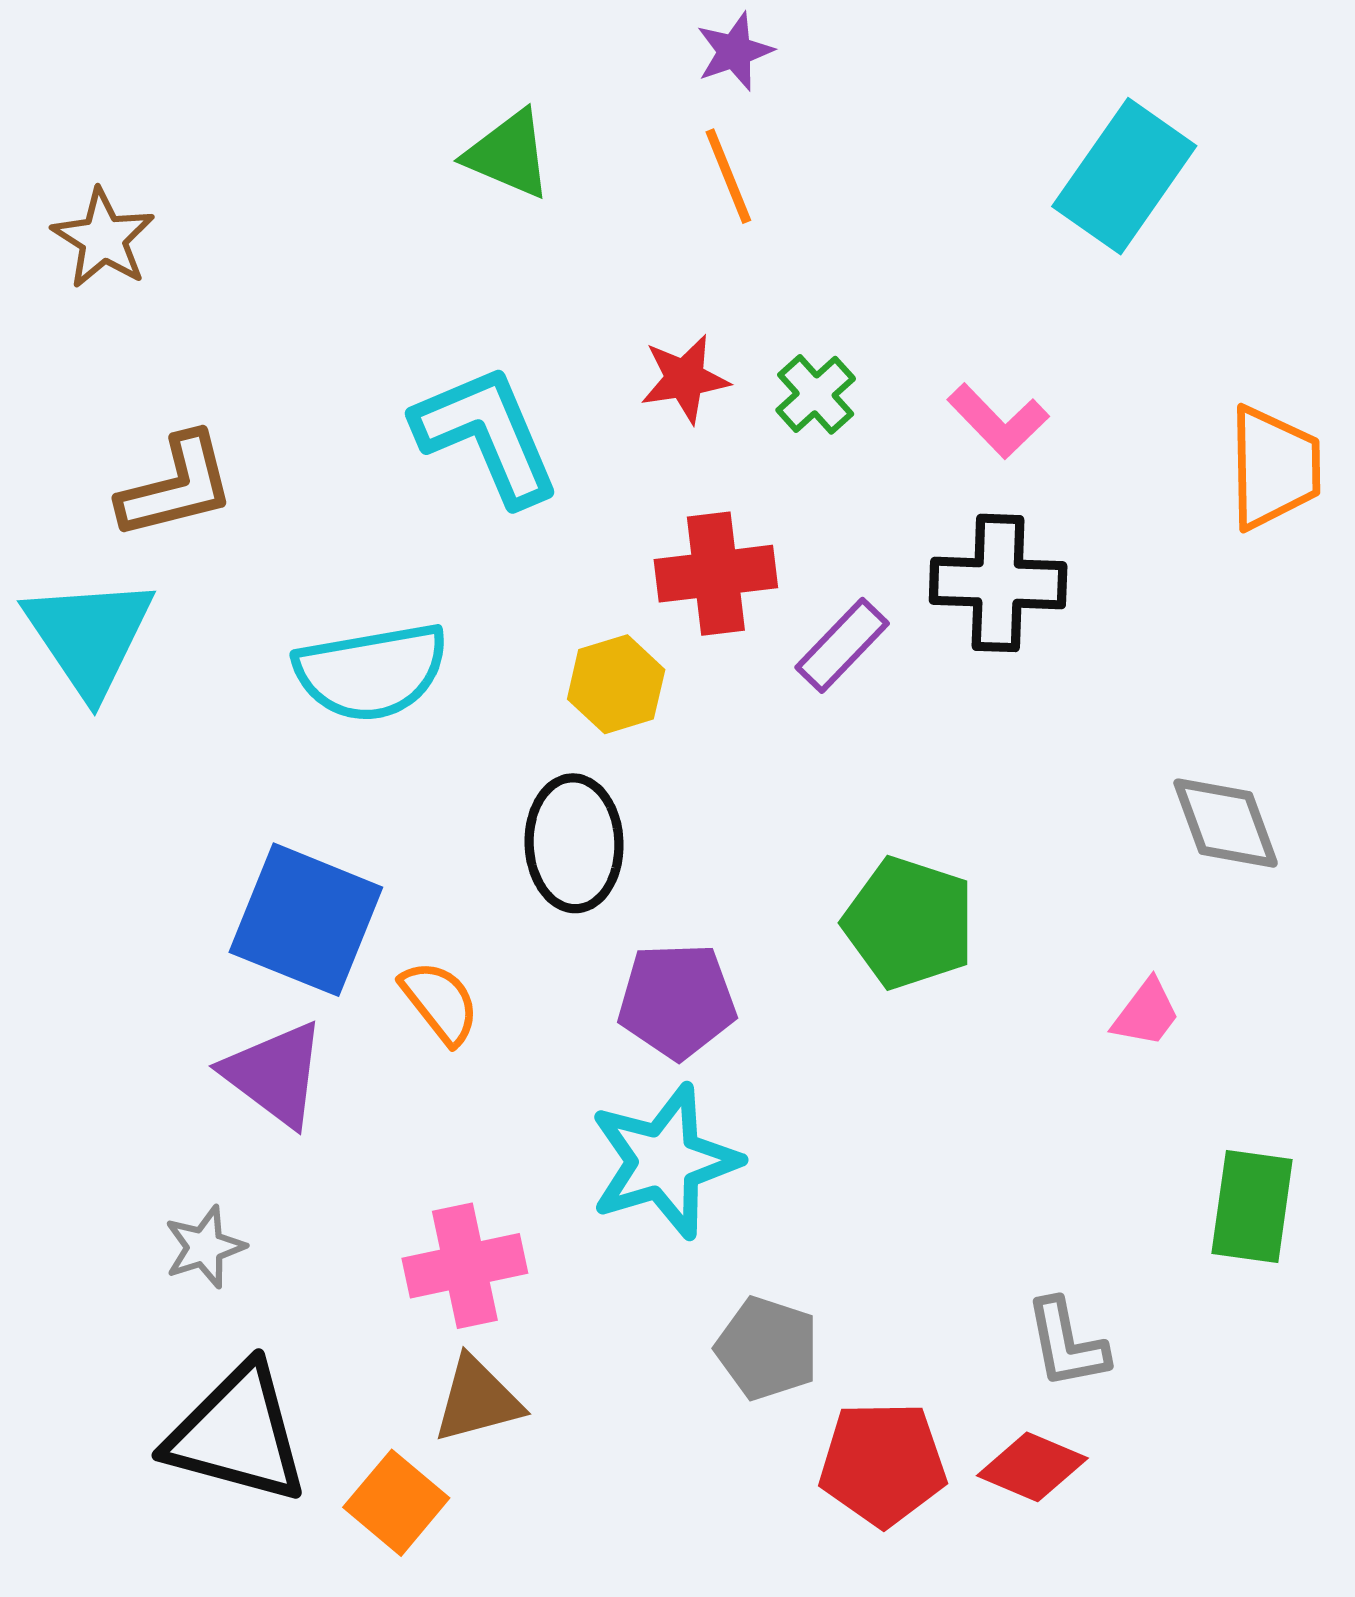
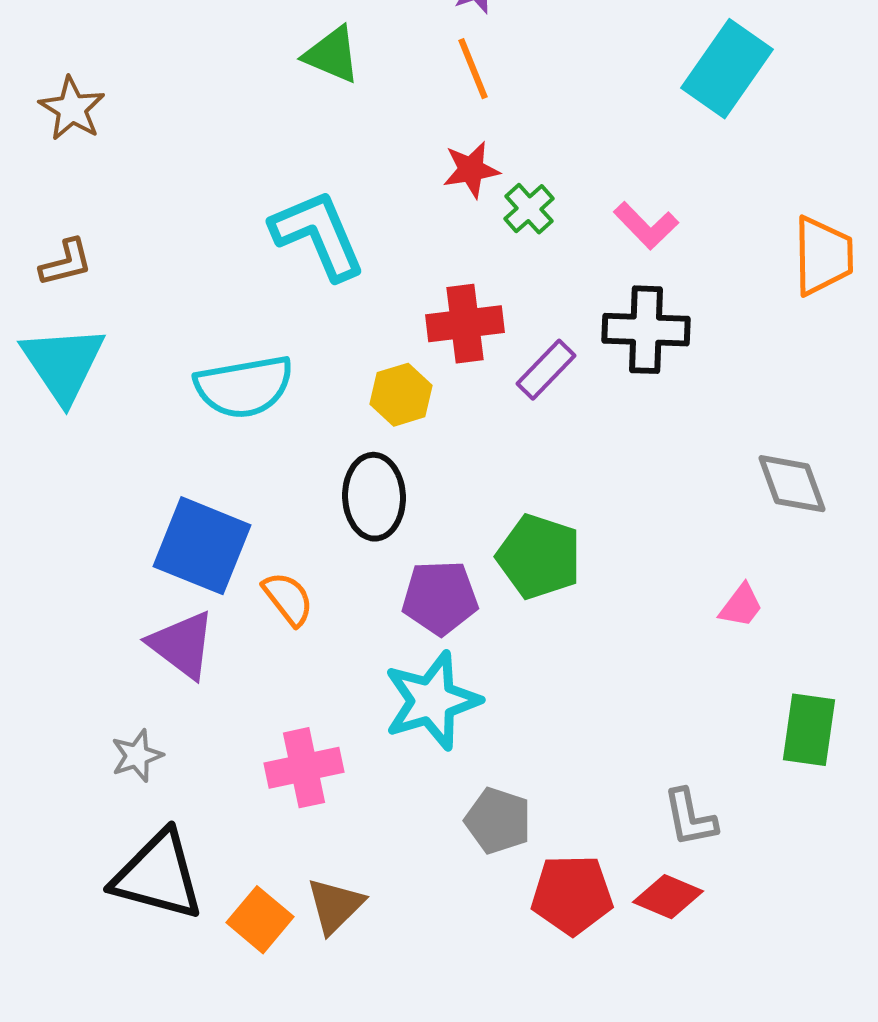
red star: (685, 379) -> (471, 170), moved
brown L-shape: (177, 486) -> (66, 263), moved, size x0.7
green pentagon: (909, 923) -> (539, 557), moved
brown triangle: (477, 1400) -> (335, 906), moved, turned -30

